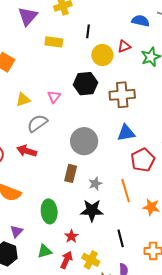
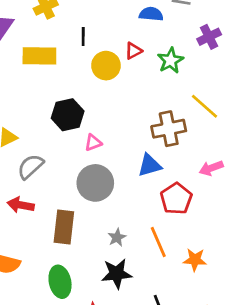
yellow rectangle: (54, 42) -> (39, 56), size x1.4
black hexagon: (85, 84) -> (68, 115), moved
brown cross: (122, 95) -> (169, 129), moved
pink triangle: (54, 97) -> (93, 143), moved, turned 40
brown rectangle: (71, 173) -> (64, 227), moved, size x1.4

